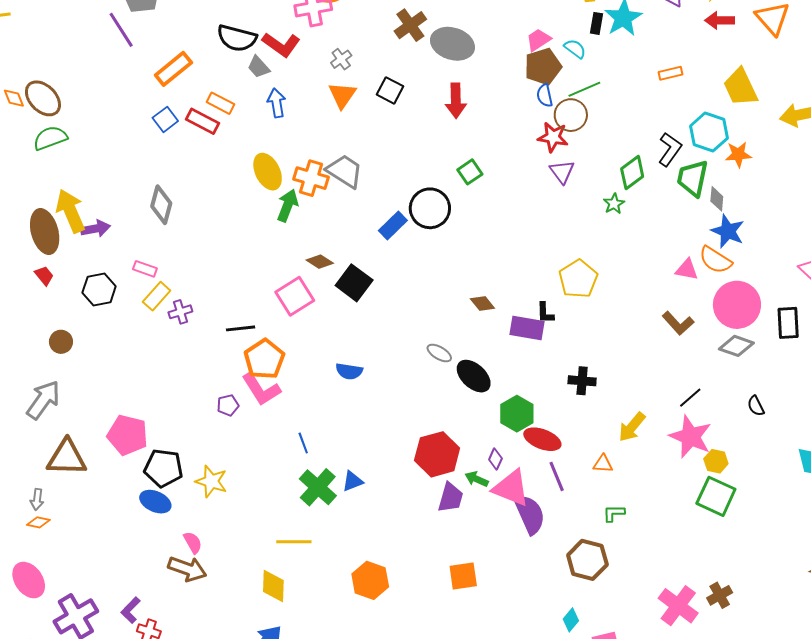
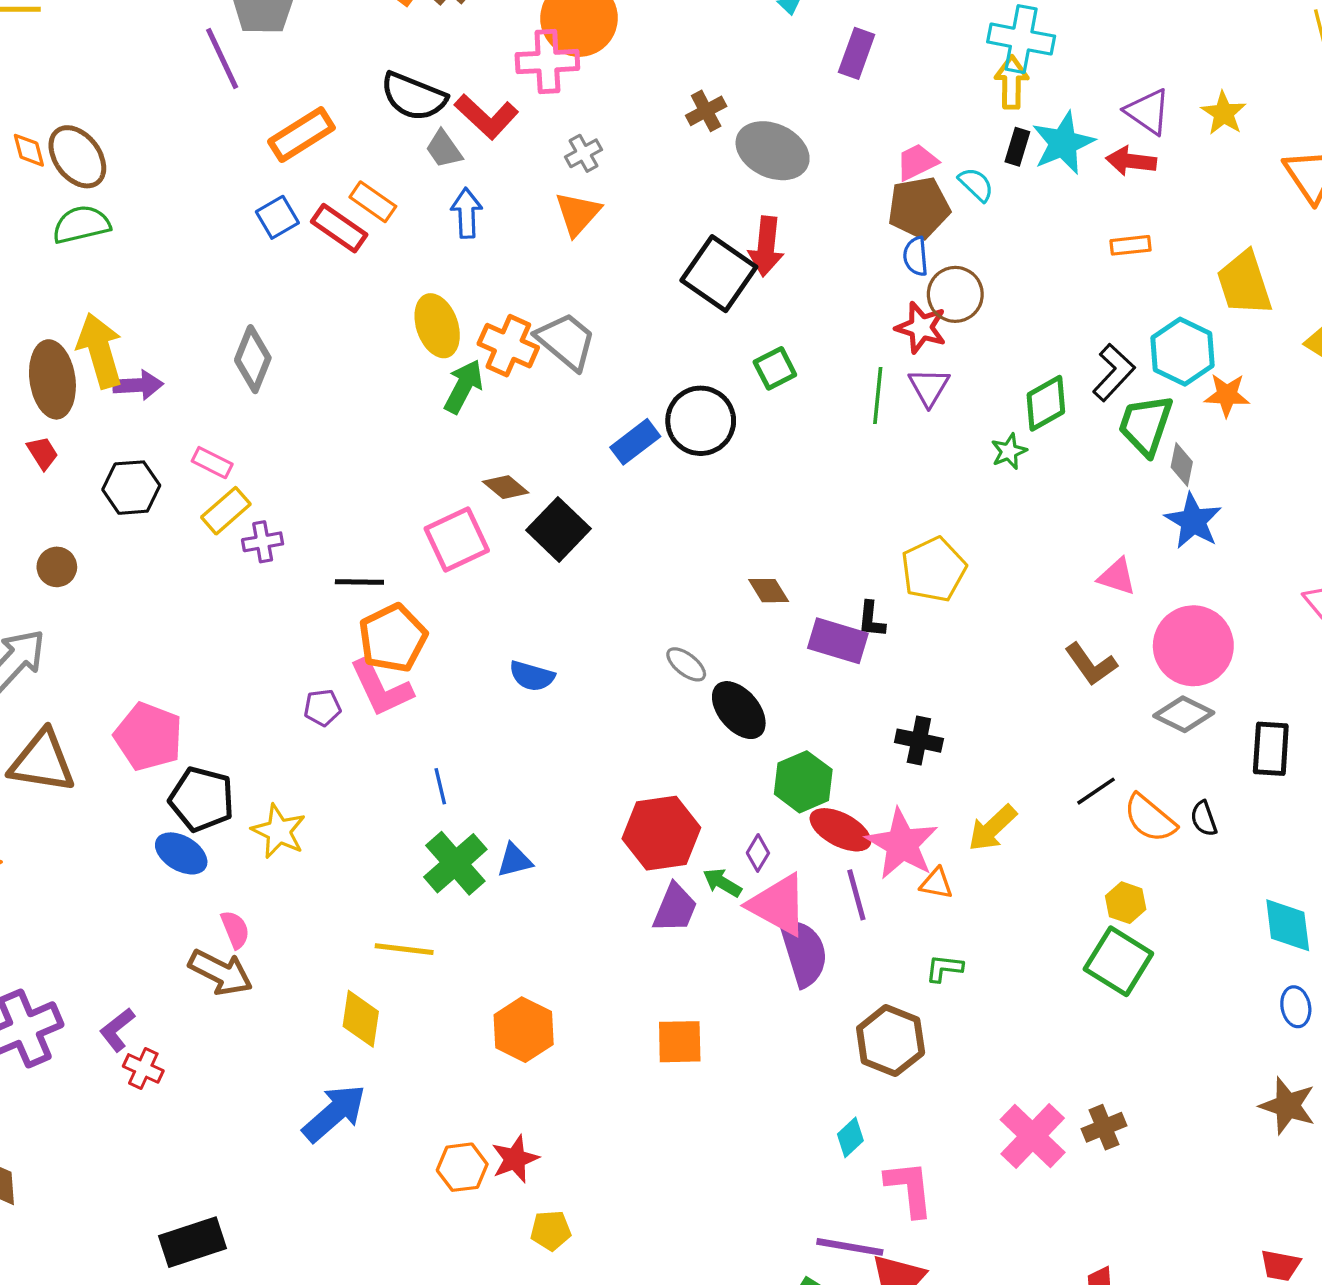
red arrow: (720, 20) -> (1131, 161), moved
brown cross: (410, 25) -> (706, 111), size x0.7
green line: (584, 89) -> (878, 395), moved, turned -68
black square: (390, 90) -> (719, 274), moved, size x1.6
orange semicircle: (715, 260) -> (1150, 818), moved
black rectangle: (788, 323) -> (1271, 749), moved
pink star: (690, 437) -> (902, 844), moved

